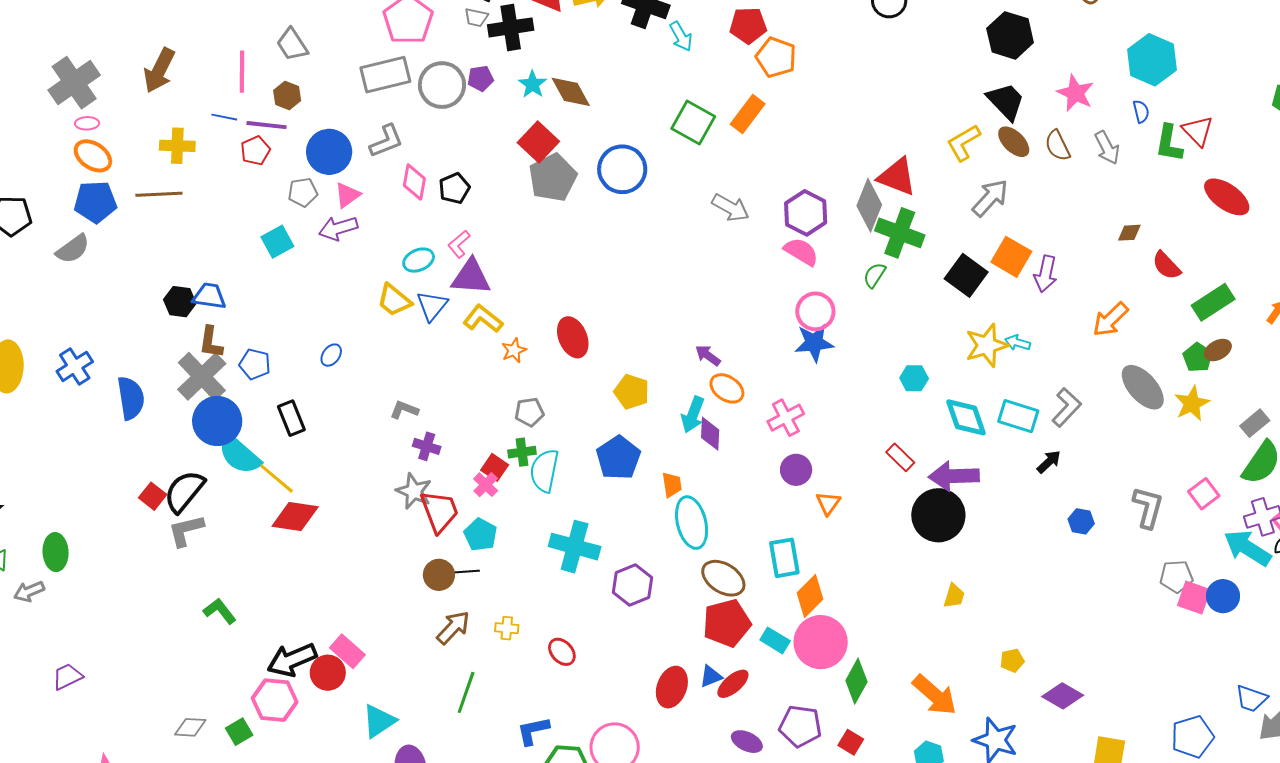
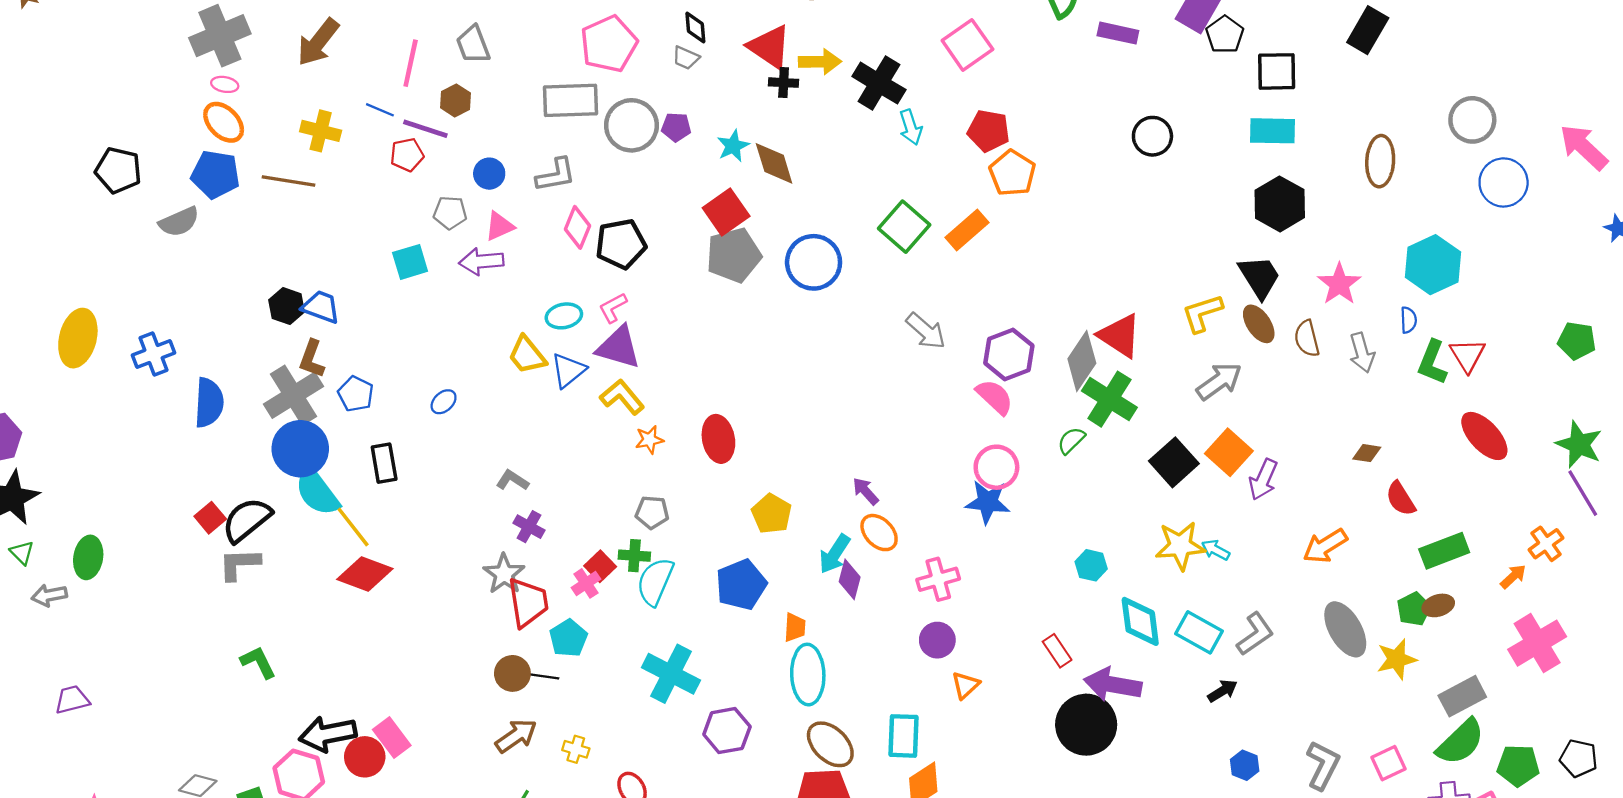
black cross: (511, 27) -> (784, 83), moved, size x0.6
blue circle: (329, 152) -> (489, 174), size x0.6
black pentagon: (454, 188) -> (621, 244), size x1.4
gray rectangle: (1255, 423) -> (1462, 696), size x1.4

